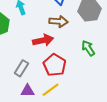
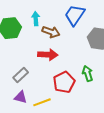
brown arrow: (58, 21) -> (51, 32), moved
red pentagon: (55, 65) -> (64, 82), moved

